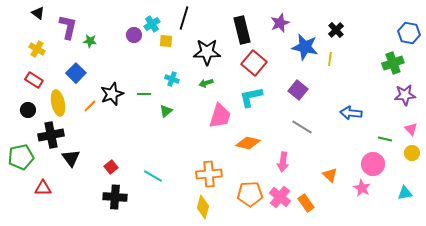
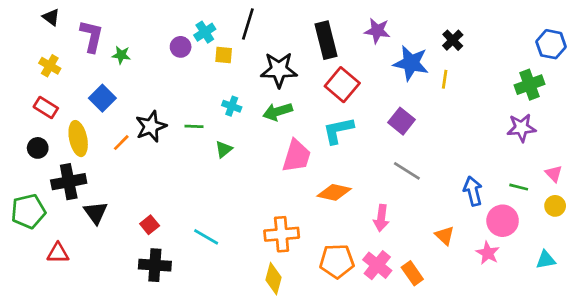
purple star: (280, 23) -> (377, 31), turned 30
green arrow: (206, 83) -> (278, 112), size x1.5
purple star: (405, 95) -> (521, 128), moved
blue arrow: (351, 113) -> (473, 191), moved, turned 70

